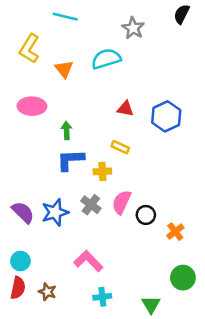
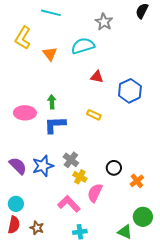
pink ellipse: (32, 106) -> (25, 113), moved
red triangle: (125, 109) -> (97, 77), moved
yellow cross: (102, 171) -> (80, 177), moved, turned 32
pink semicircle: (122, 202) -> (95, 193), moved
green triangle: (151, 304) -> (125, 232), moved, turned -35

